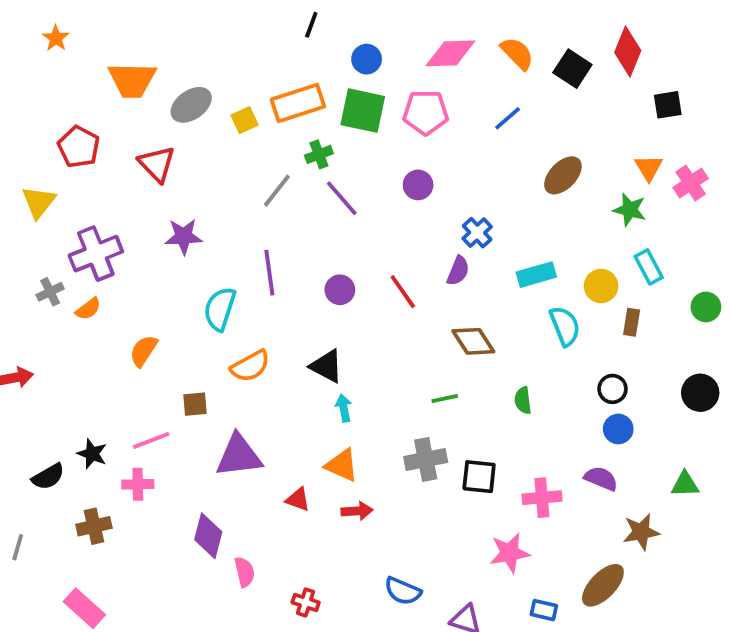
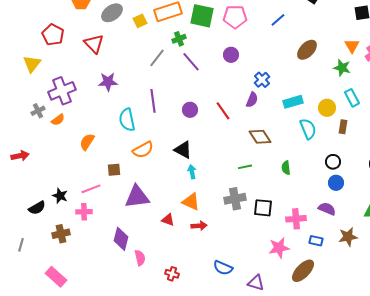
cyan semicircle: (220, 309) -> (127, 120), turned -30
brown ellipse: (603, 585) -> (303, 271), moved
blue rectangle: (544, 610) -> (316, 241), moved

